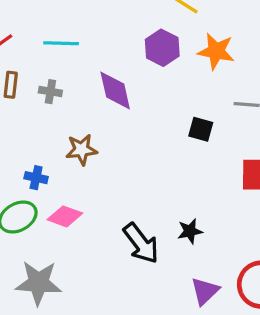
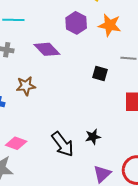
purple diamond: (115, 91) -> (47, 49), turned -32
pink diamond: (65, 216) -> (16, 143), moved

